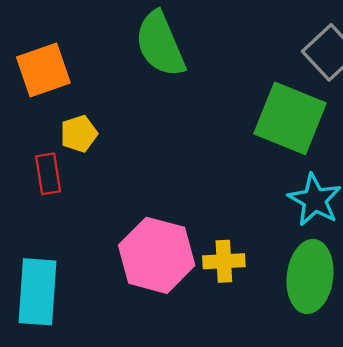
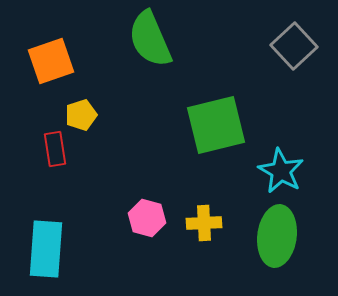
green square: (290, 118) -> (216, 125), moved, turned -36
pink hexagon: (157, 255) -> (147, 218), size x0.6

